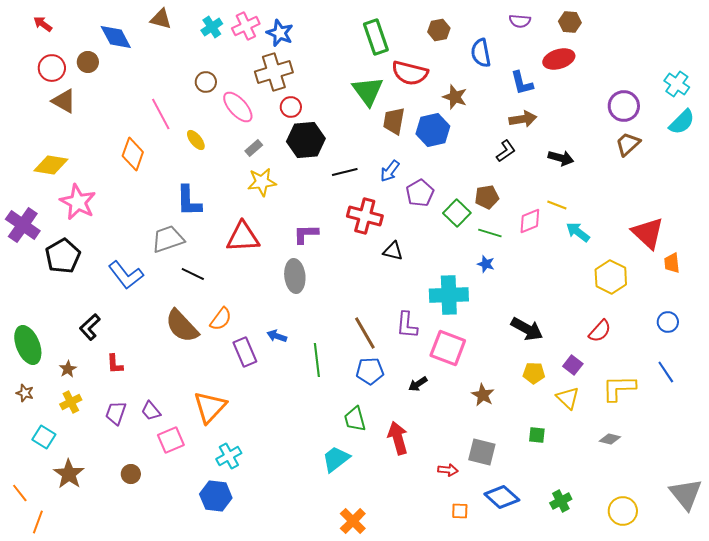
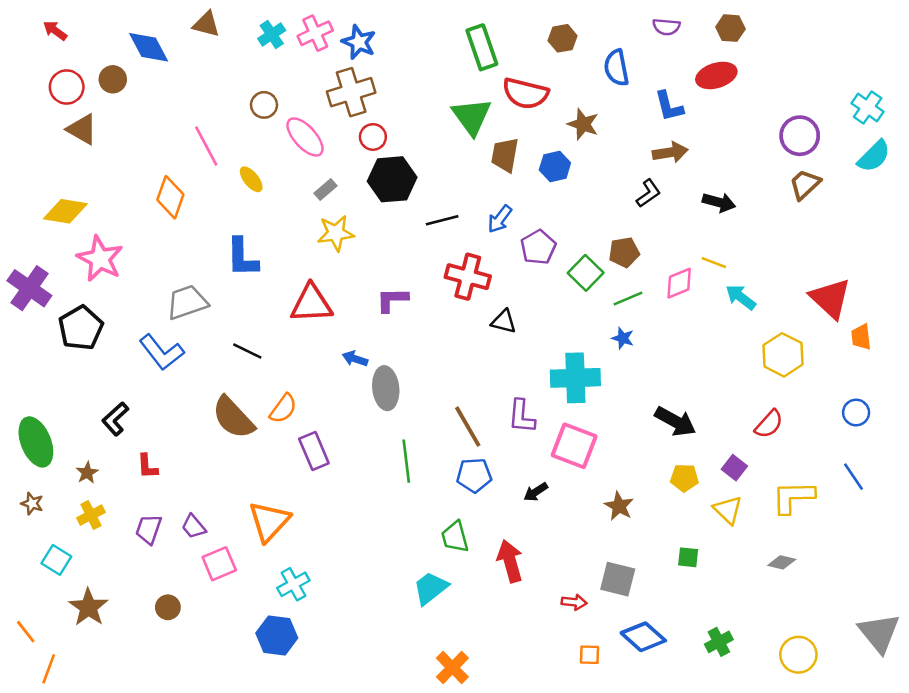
blue hexagon: (433, 130) -> (555, 166), size x0.7
green line: (490, 233) -> (628, 298), turned -40
gray trapezoid: (168, 239) -> (187, 302), moved
gray ellipse: (295, 276) -> (386, 388), moved
blue arrow: (277, 336) -> (355, 359), moved

